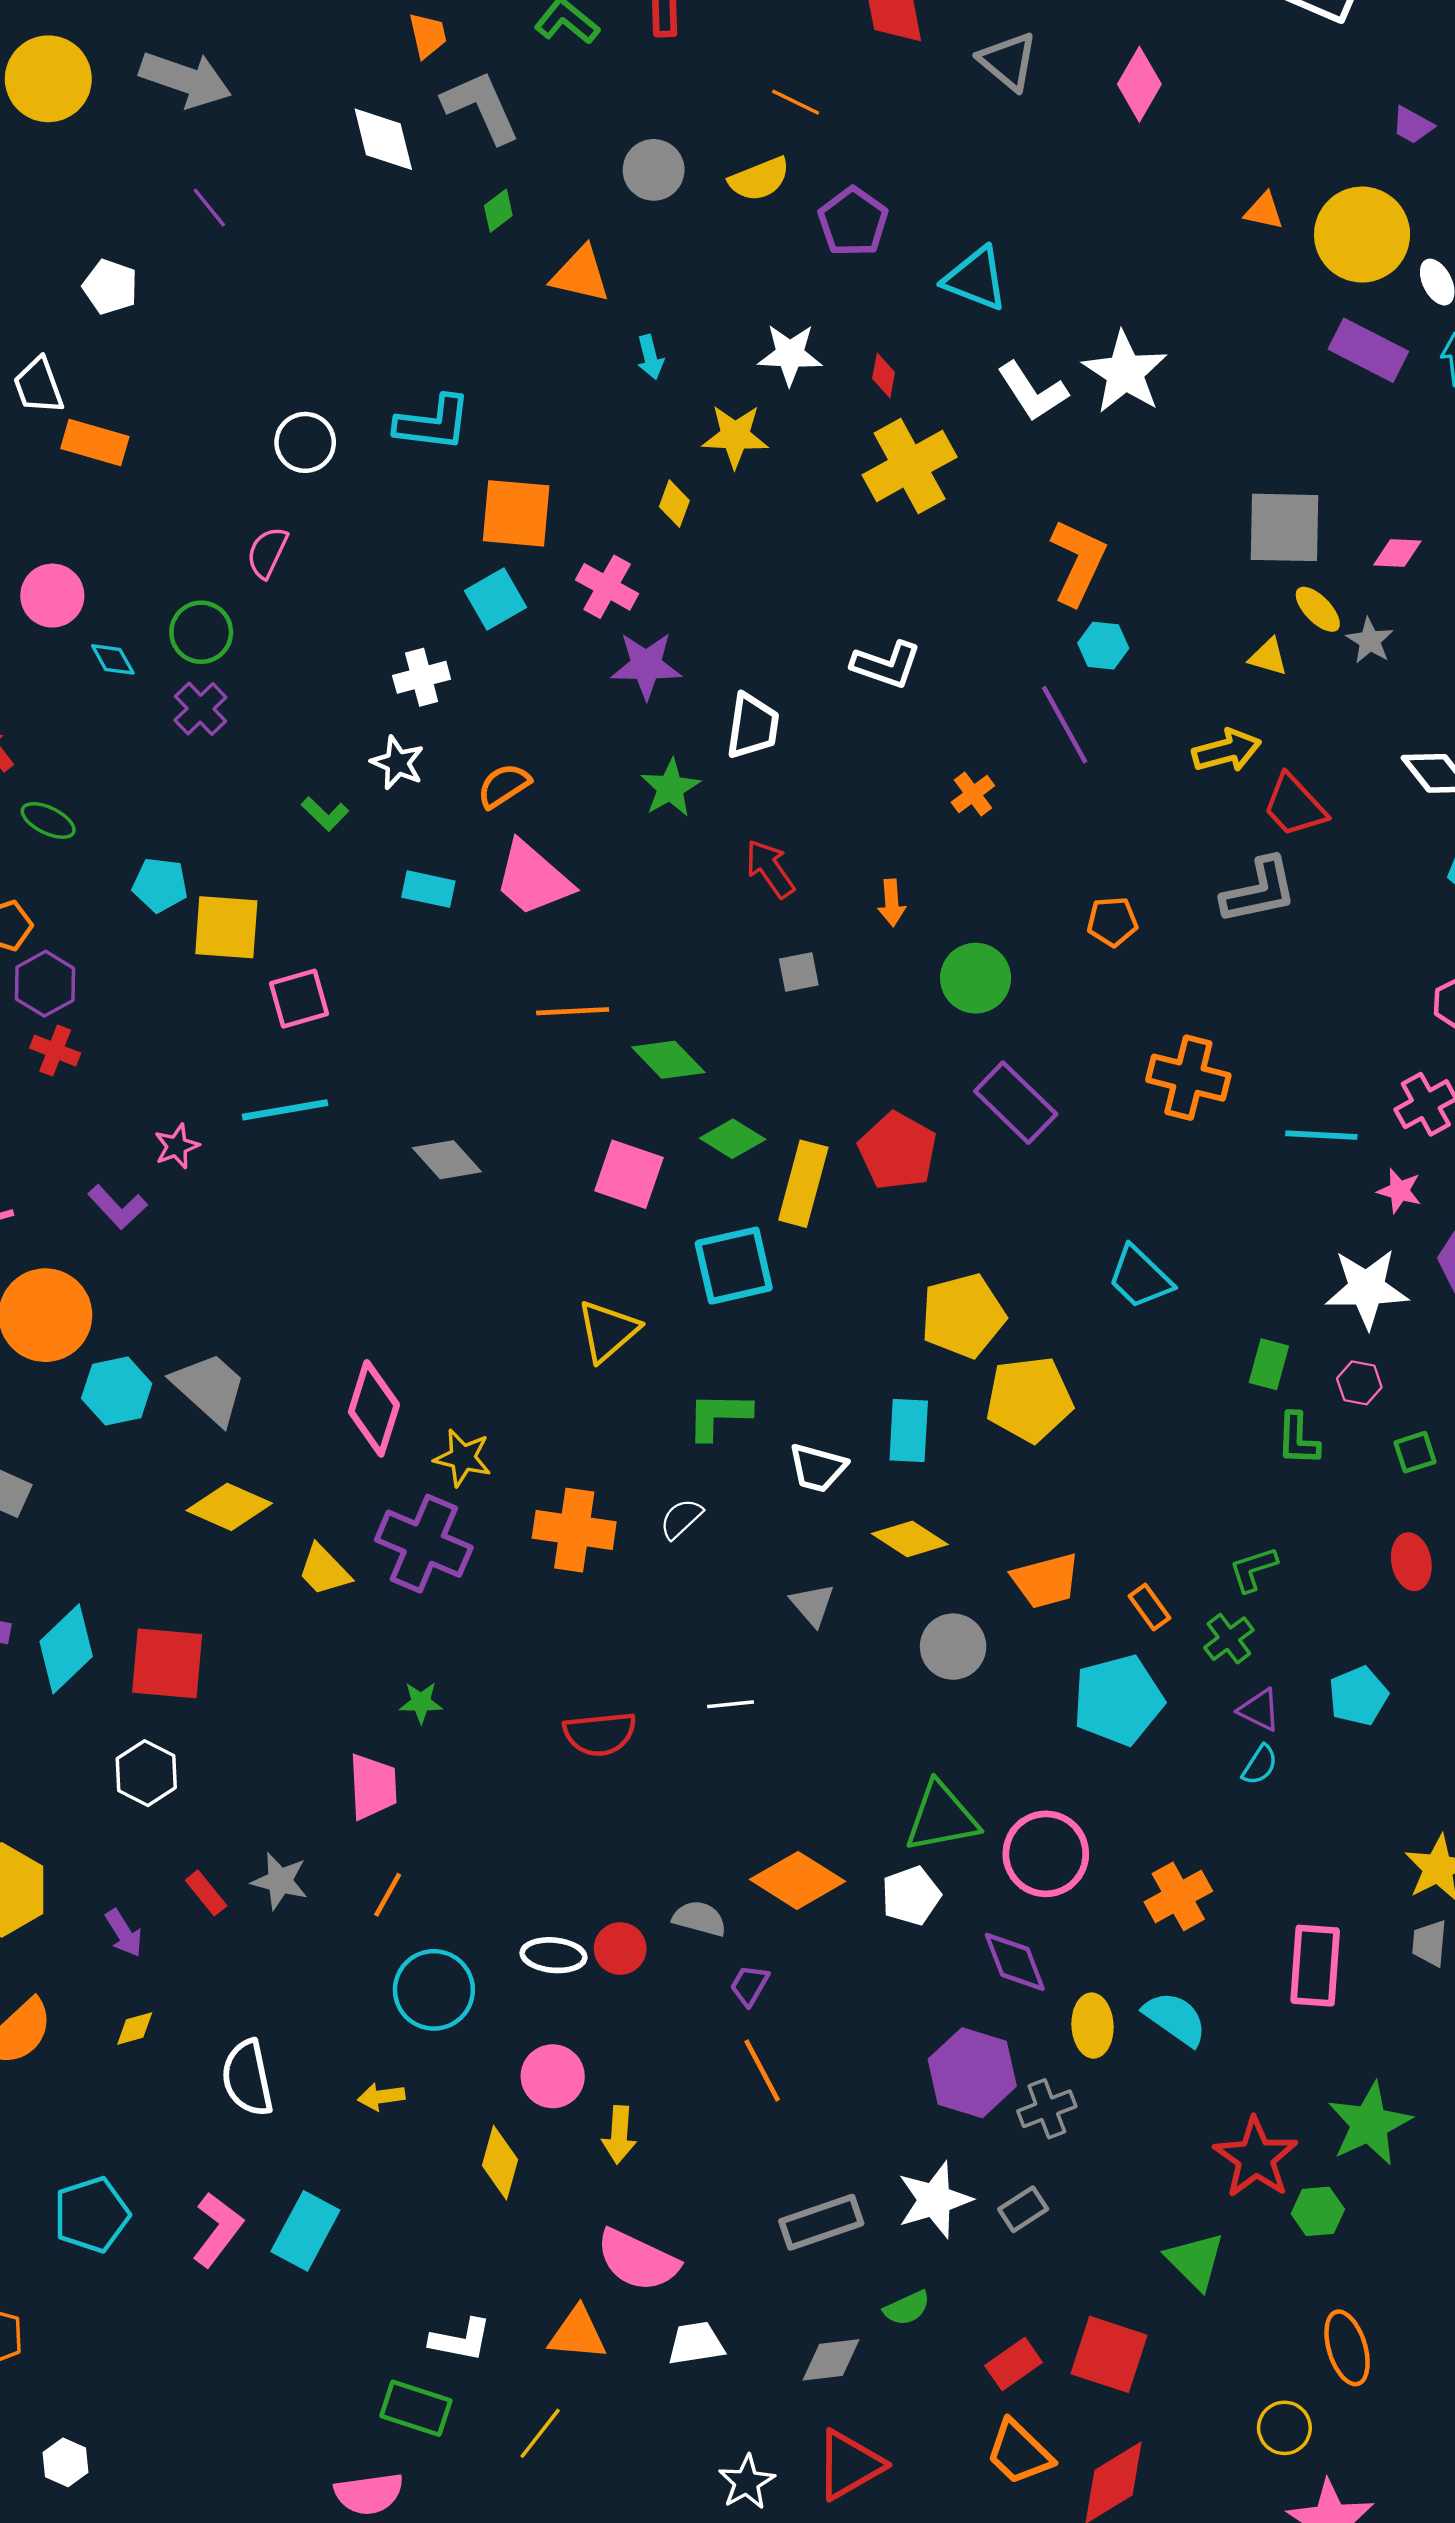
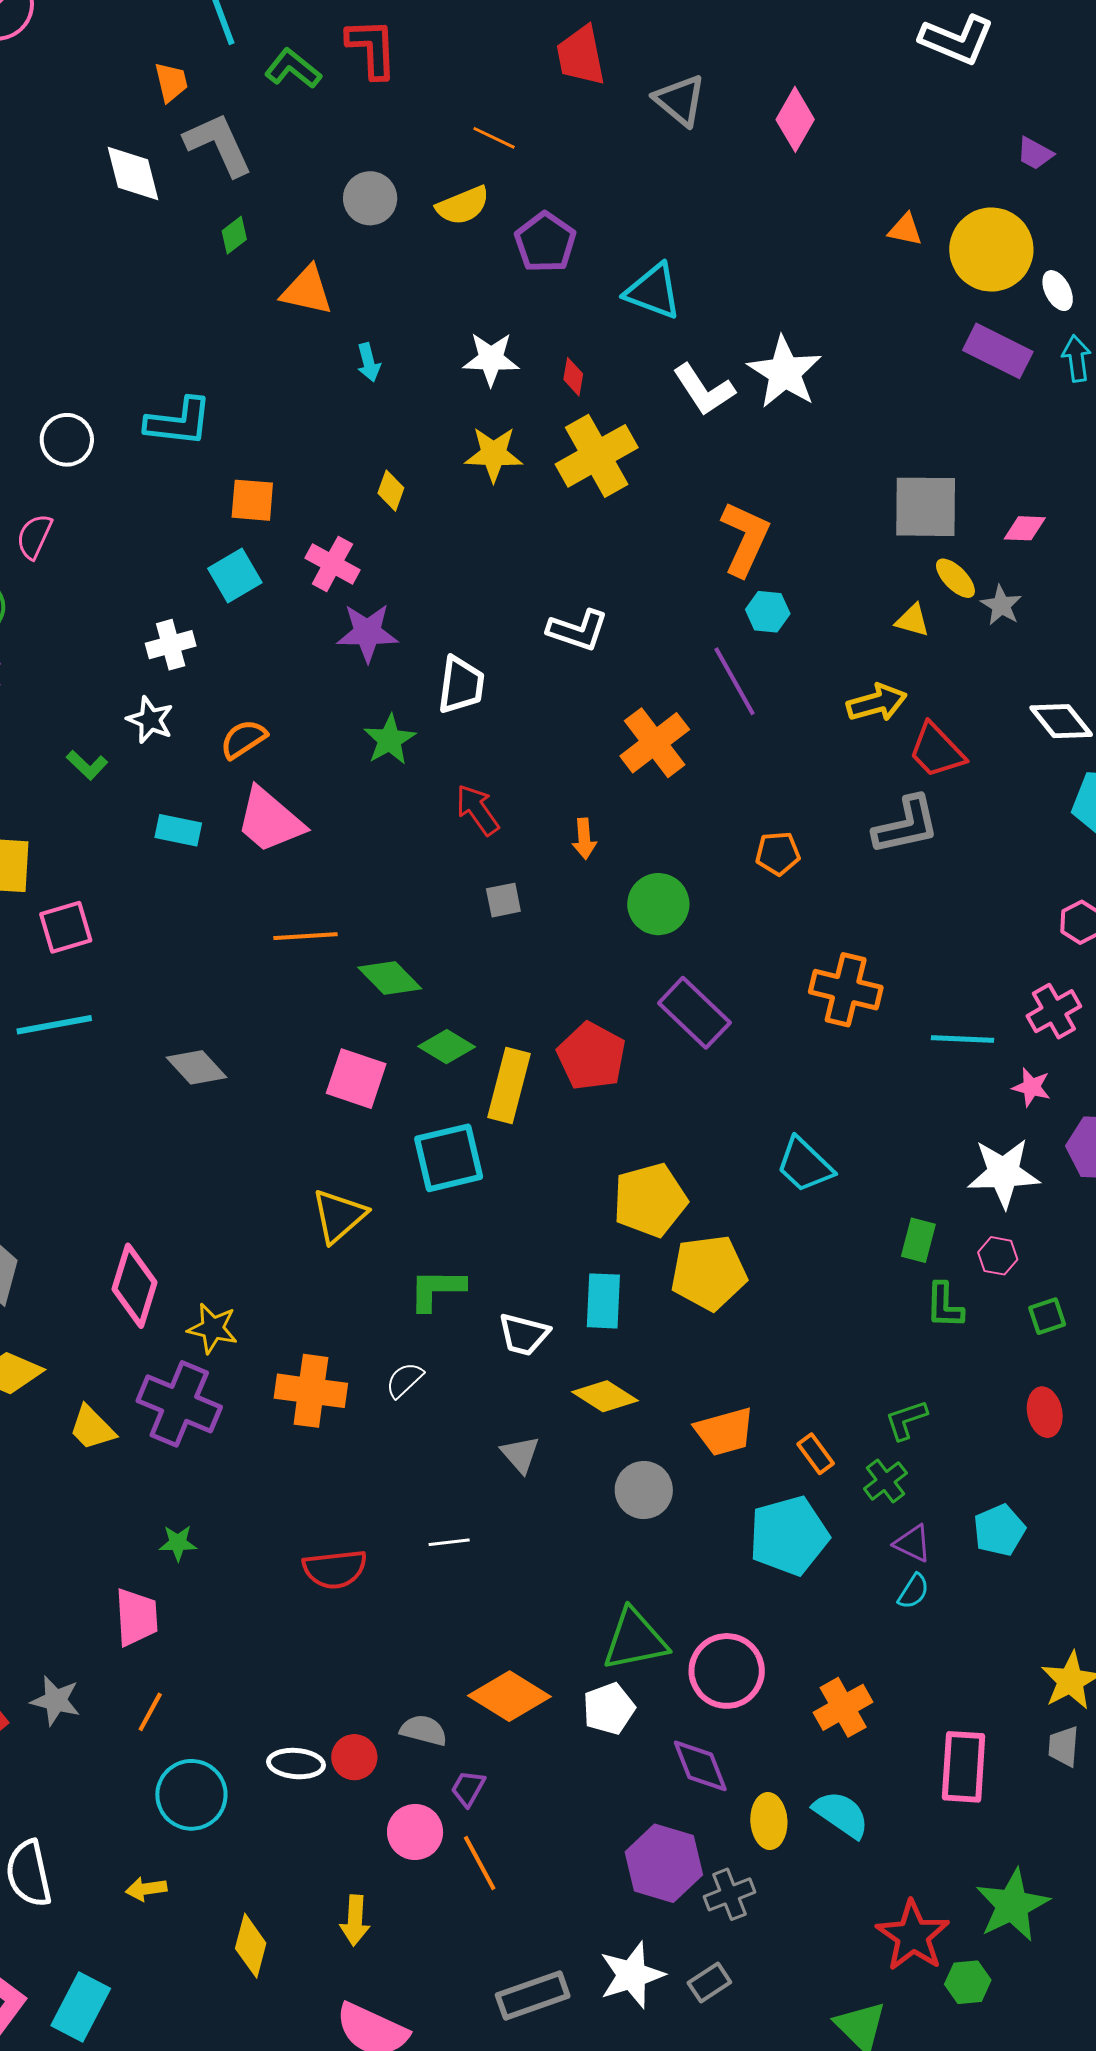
yellow star: (735, 436) -> (494, 454), moved
orange square: (516, 513) -> (252, 500), size x0.7
orange cross: (973, 794) -> (655, 743), size x1.8
pink circle: (553, 2076) -> (415, 1832), moved

